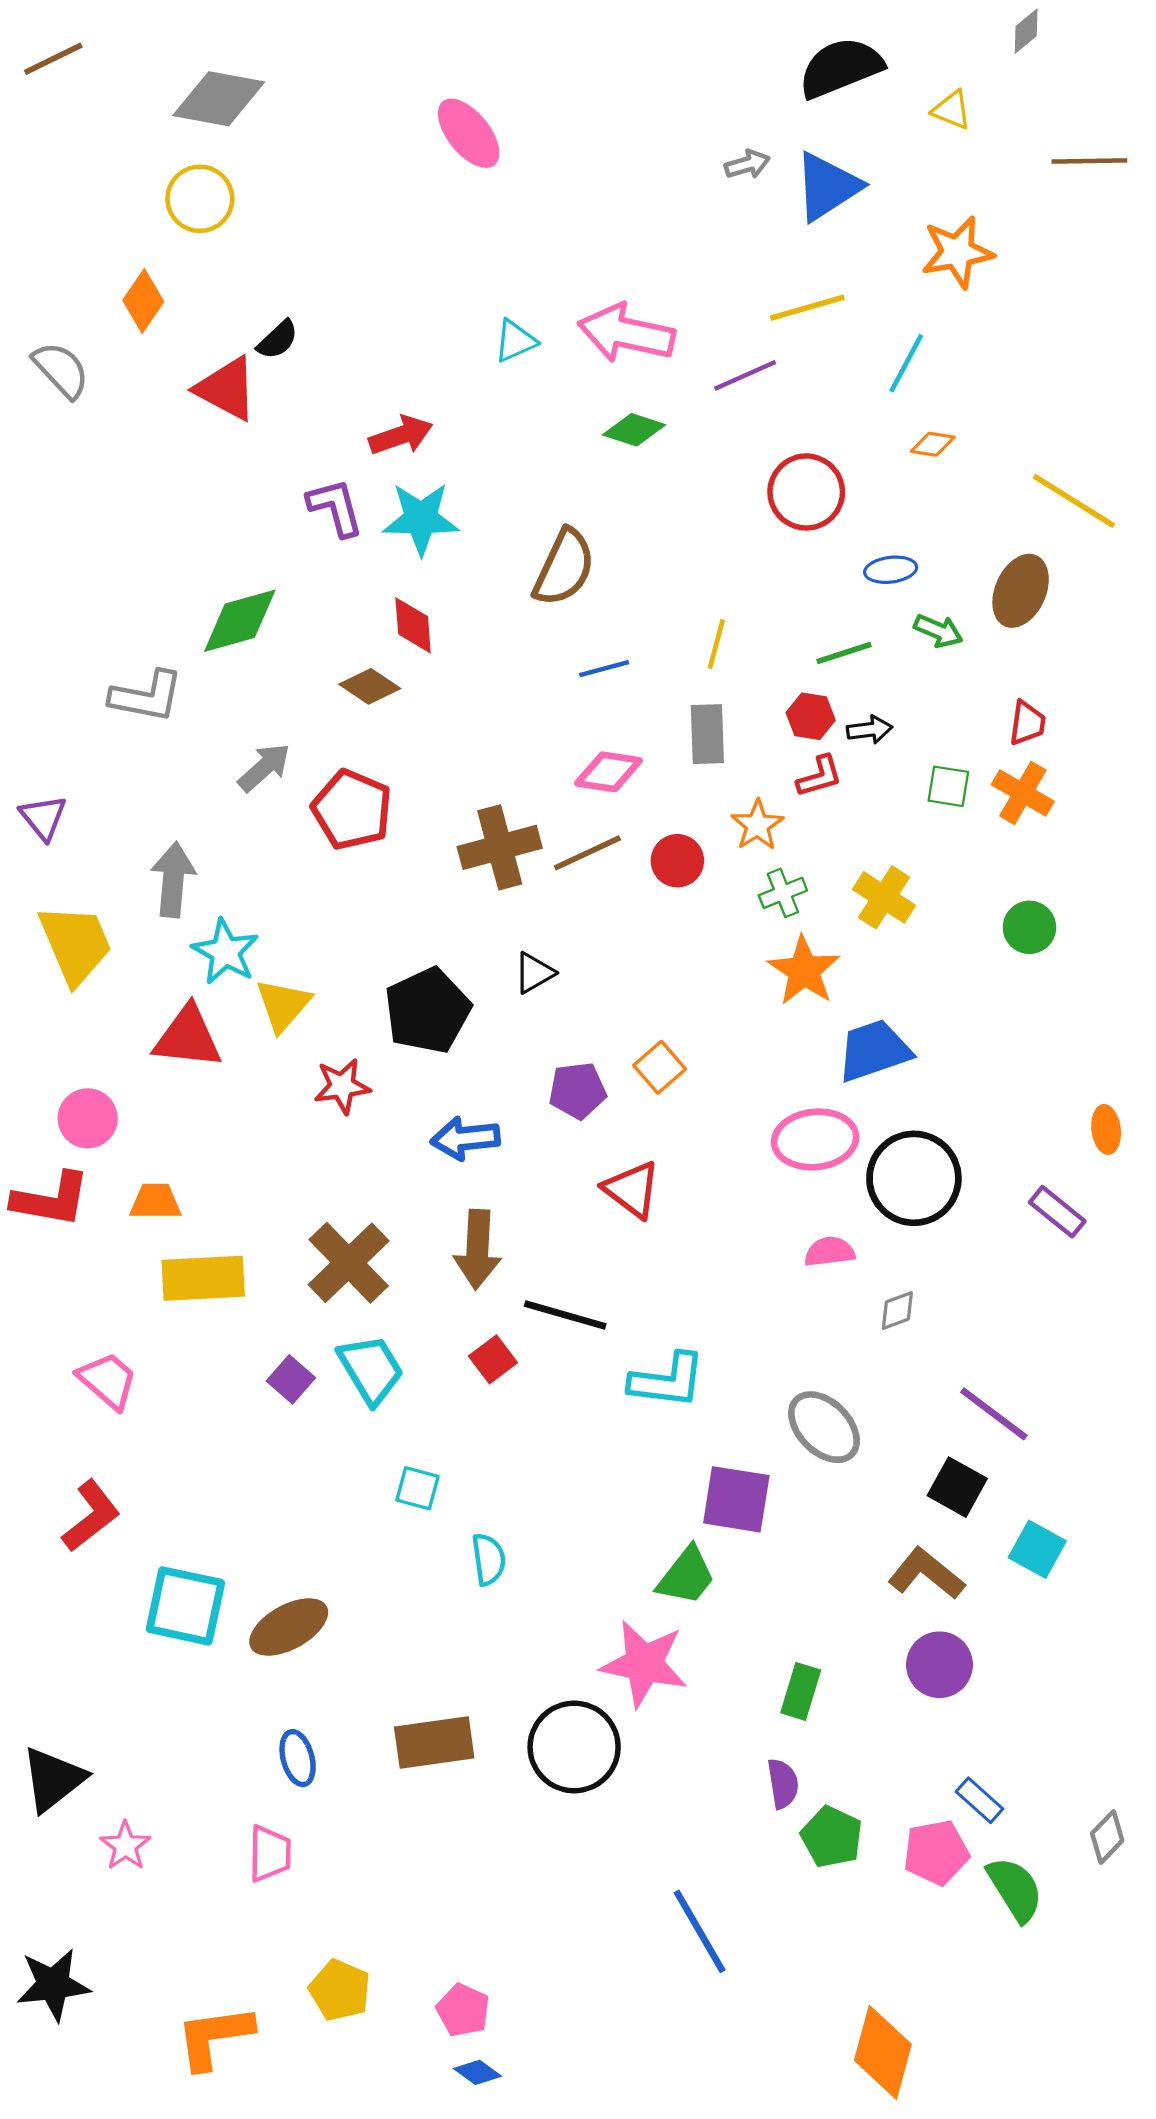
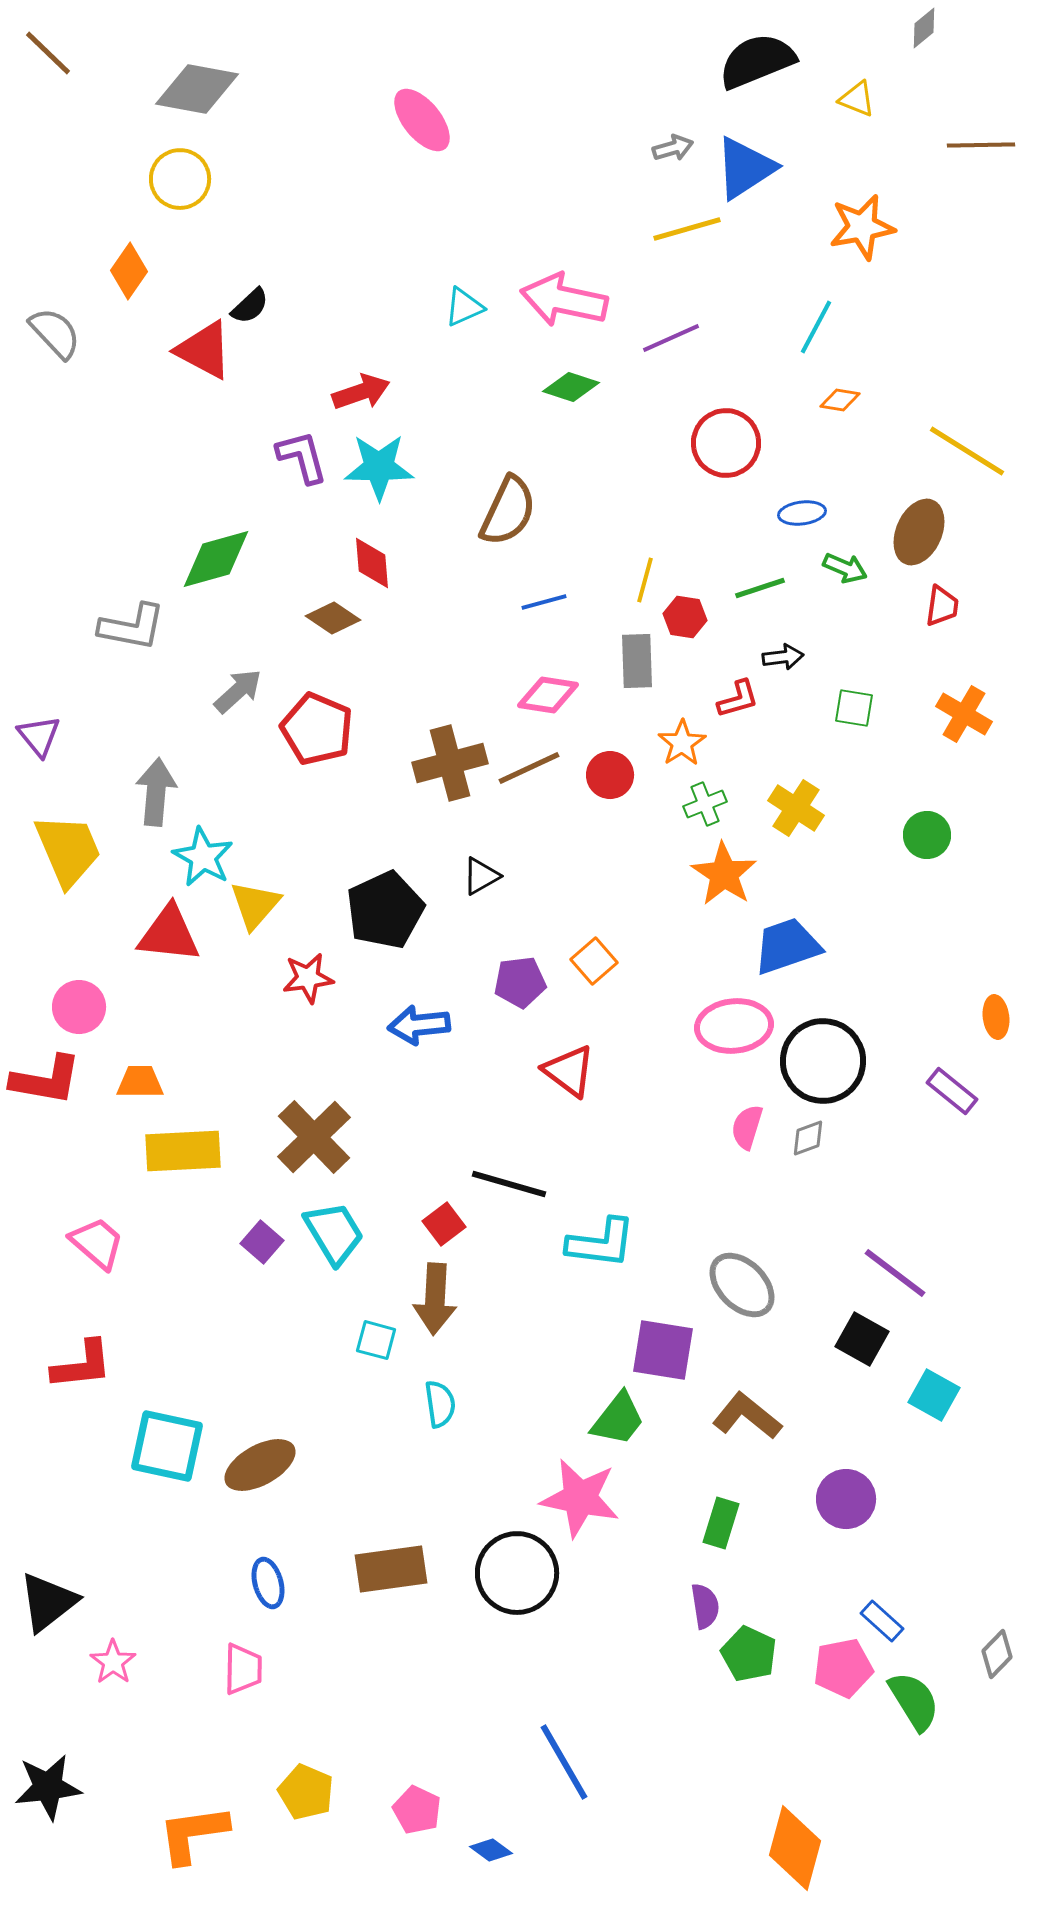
brown line: (53, 59) -> (48, 53), turned 70
yellow line: (807, 308) -> (687, 229), moved
red hexagon: (811, 716) -> (685, 617), moved
red trapezoid: (1027, 723) -> (942, 606), moved
orange cross: (1023, 793) -> (964, 714), moved
brown arrow: (477, 1249) -> (435, 1299), moved
pink semicircle: (830, 1252) -> (747, 1127), turned -66
gray diamond: (897, 1310) -> (808, 1138), moved
red L-shape: (91, 1516) -> (82, 1365), turned 32
brown L-shape: (926, 1574) -> (747, 1416), moved
blue line: (700, 1931) -> (564, 1762), moved
blue diamond: (477, 2072) -> (491, 1850), moved

